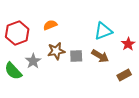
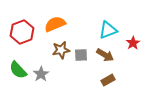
orange semicircle: (50, 25) -> (55, 24), size x1.5
gray star: (33, 61) -> (41, 74), moved
brown rectangle: (124, 75) -> (108, 80), moved

